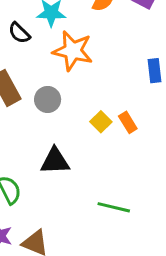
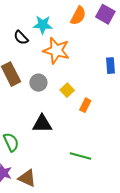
yellow square: (101, 122) -> (67, 90), moved
orange rectangle: (128, 122) -> (85, 105), moved, turned 56

